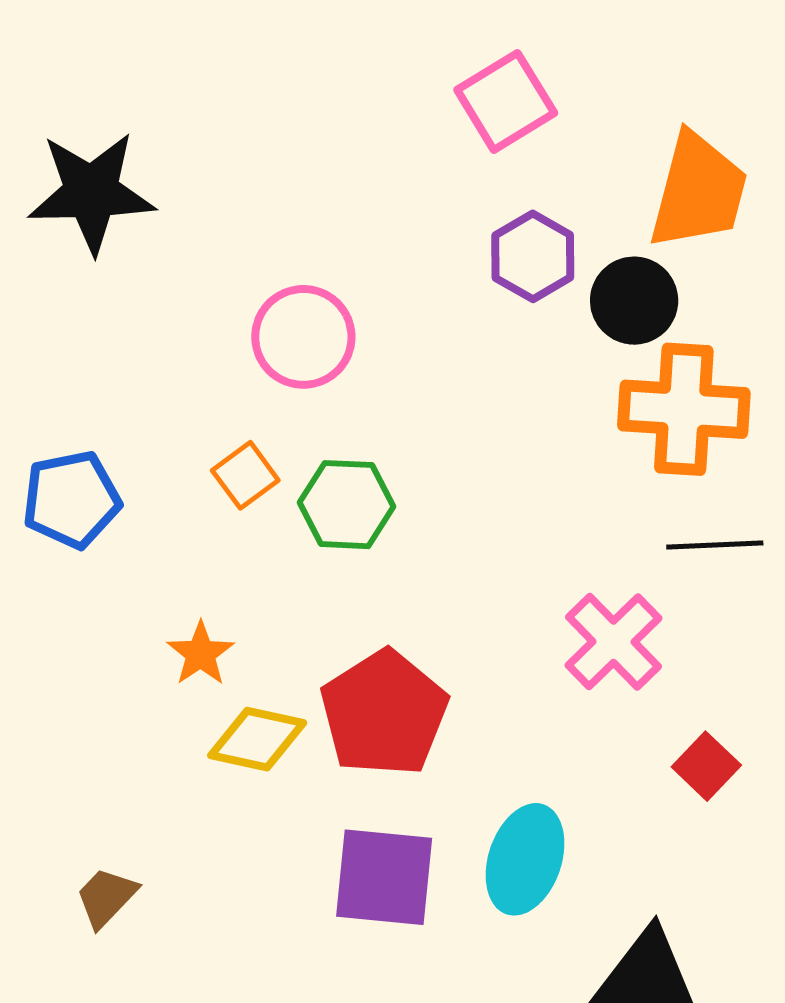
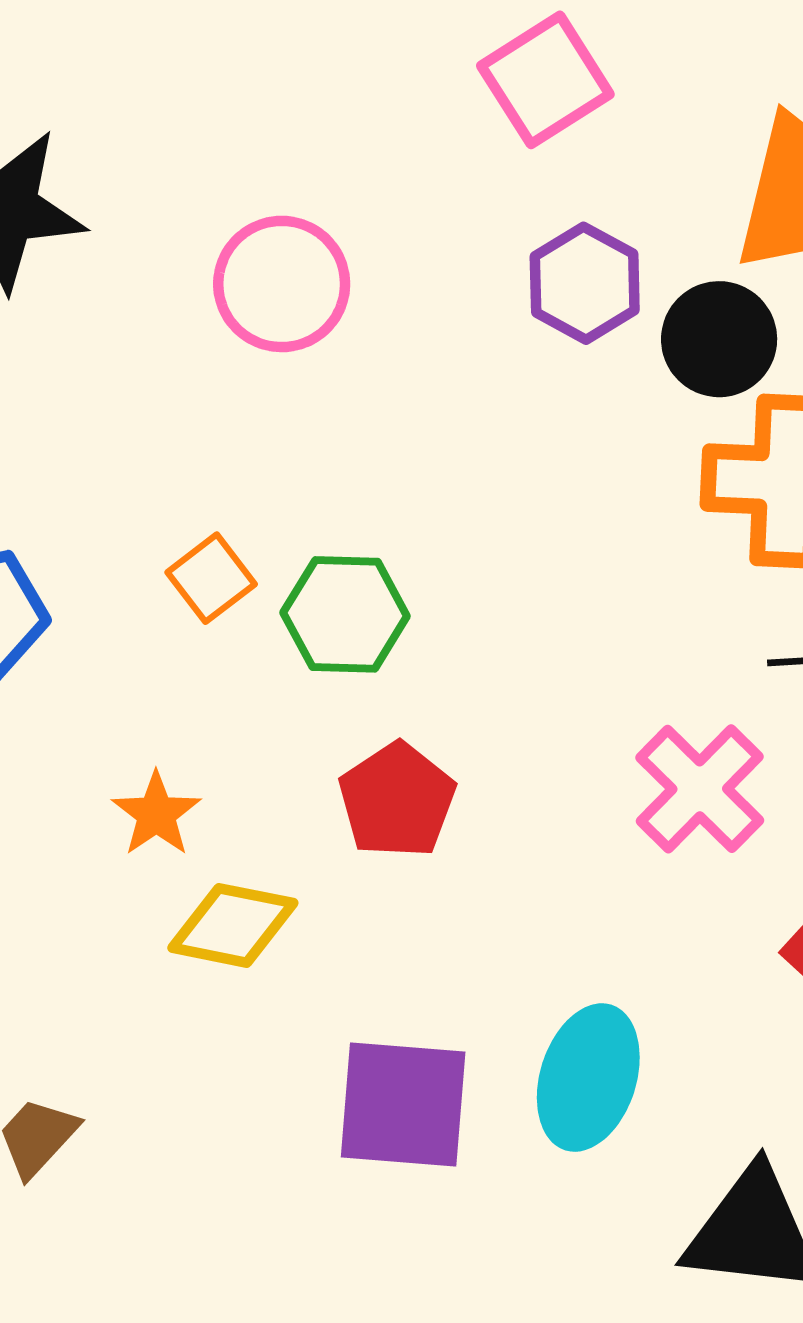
pink circle: (303, 337) -> (282, 284), moved
red pentagon: (384, 713) -> (397, 800), moved, size x0.7

